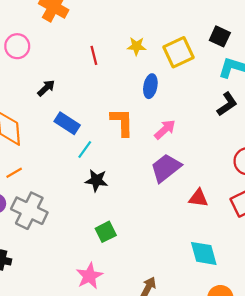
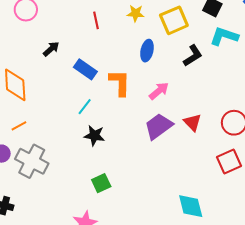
black L-shape: (227, 104) -> (193, 56), moved
blue rectangle: (67, 123) -> (85, 69), moved
red triangle: (198, 198) -> (193, 122), moved, turned 36

